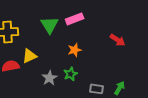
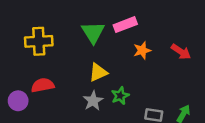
orange star: (75, 50) -> (142, 50), moved
yellow triangle: (30, 56) -> (98, 72), moved

